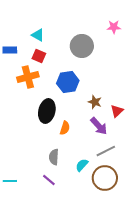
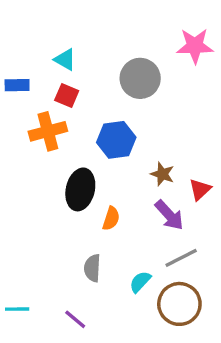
pink star: (114, 27) -> (195, 46), size x1.5
purple line: (49, 180) -> (75, 319), moved

